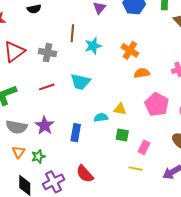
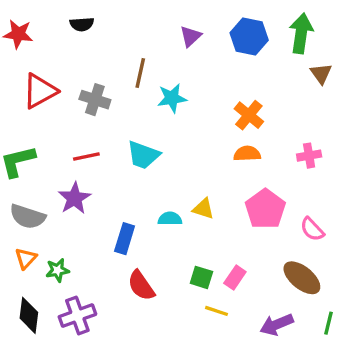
orange cross: (130, 50) -> (249, 115), moved
purple star: (45, 126) -> (74, 198), moved
green square: (122, 135) -> (201, 277), moved
red semicircle: (85, 174) -> (141, 286), moved

